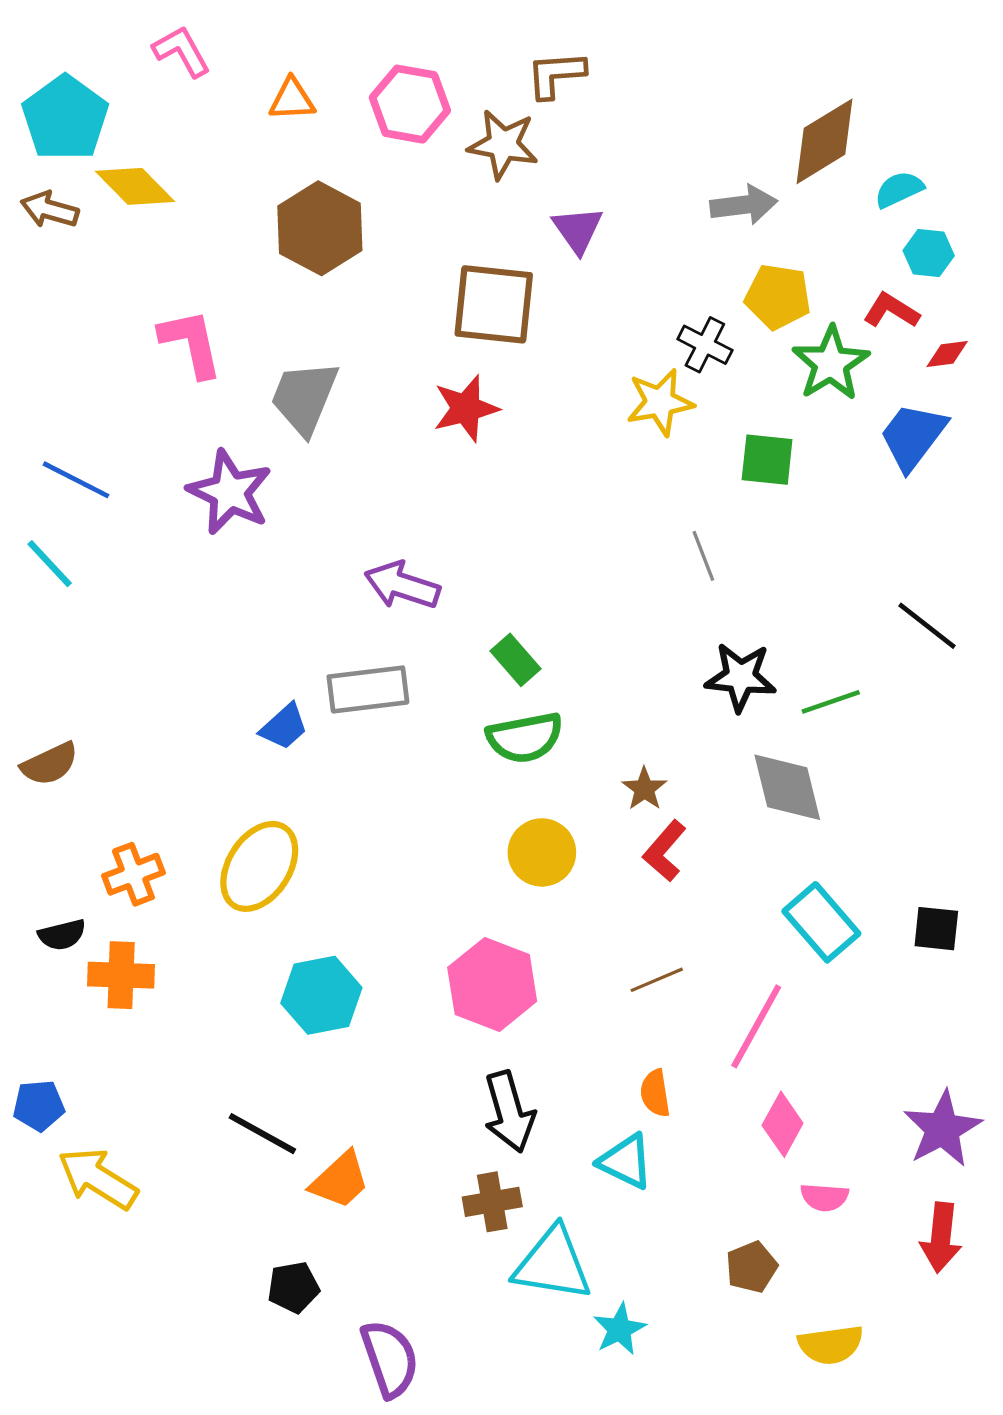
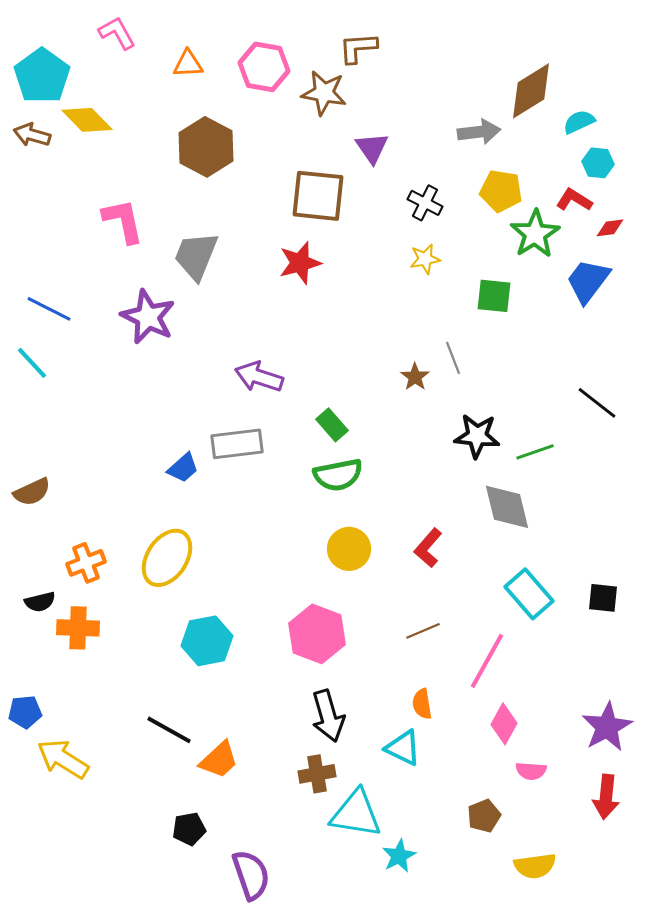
black cross: (705, 345) -> (425, 203), moved
yellow star: (660, 402) -> (425, 259), size x0.7
brown star: (644, 789) -> (415, 377), moved

